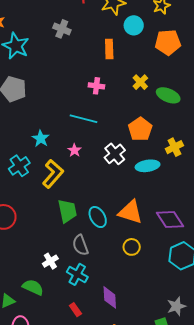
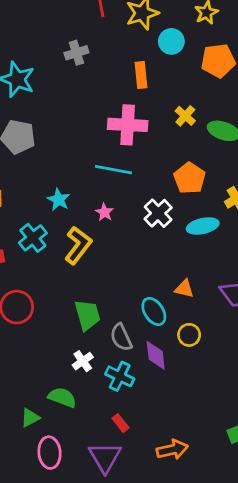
gray cross: (62, 29) -> (76, 53), turned -36
pink cross: (96, 86) -> (128, 125), size x1.8
green trapezoid: (67, 211) -> (87, 315), moved
orange triangle: (130, 212) -> (184, 289), size x0.6
cyan ellipse: (98, 217) -> (154, 311), moved
purple diamond: (110, 297) -> (156, 355), moved

